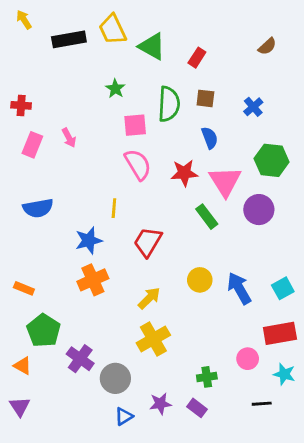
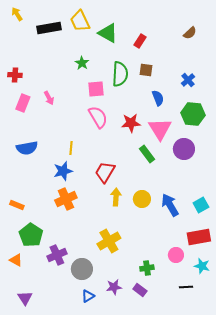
blue cross: (253, 107) -> (188, 80), moved
blue semicircle: (210, 138) -> (158, 98), moved
yellow line: (114, 208) -> (71, 148), moved
yellow arrow: (149, 298) -> (116, 197), moved, turned -42
purple cross: (80, 359) -> (57, 255), turned 30
purple triangle: (20, 407) -> (25, 298), moved

